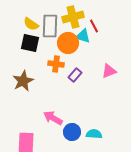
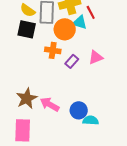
pink triangle: (109, 71) -> (96, 57), moved
brown star: (23, 81) -> (27, 98), moved
blue circle: (72, 132) -> (79, 110), moved

